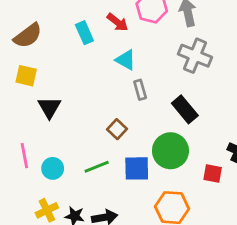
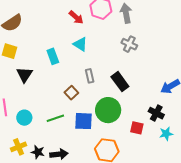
cyan rectangle: (84, 33) -> (53, 56), moved
gray cross: (195, 56) -> (129, 44), size x0.7
gray rectangle: (140, 90) -> (90, 76), moved

